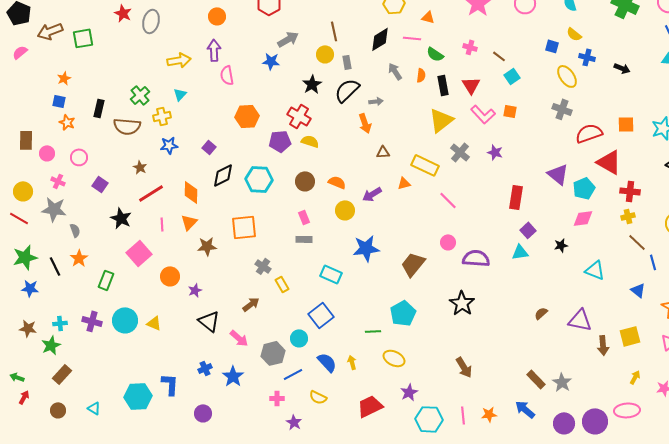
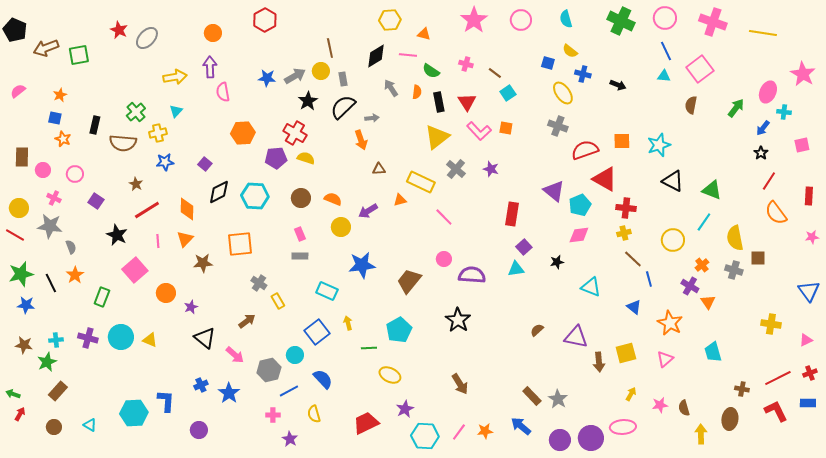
gray ellipse: (151, 21) -> (147, 38), turned 30
gray arrow: (288, 39) -> (295, 76), moved
pink semicircle: (20, 52) -> (18, 91), moved
yellow arrow: (352, 362) -> (348, 323), moved
yellow semicircle: (318, 397) -> (314, 414), turned 48
pink line: (463, 415) -> (459, 432), turned 42

